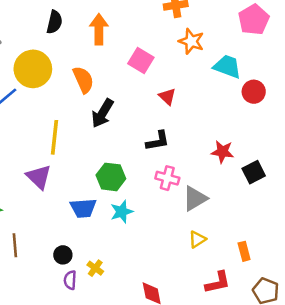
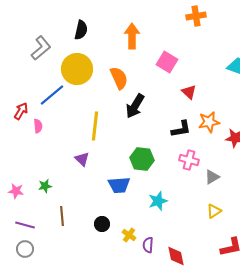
black semicircle: (54, 22) -> (81, 30), moved
orange star: (191, 41) -> (209, 122), moved, turned -30
purple triangle: (39, 177) -> (82, 159), size x0.7
gray triangle: (195, 198) -> (212, 177), size x0.7
cyan star: (122, 212) -> (158, 201), moved
purple semicircle: (70, 280) -> (148, 245), moved

